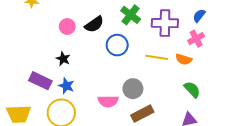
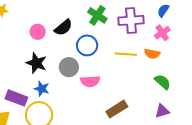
black star: (63, 59) -> (36, 63), size x1.5
purple rectangle: (40, 81) -> (16, 98), moved
gray circle: (133, 89) -> (69, 67), moved
pink semicircle: (108, 101) -> (90, 81), moved

